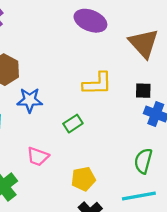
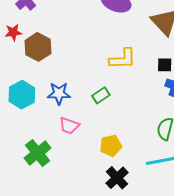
blue star: (30, 100) -> (59, 93), moved

